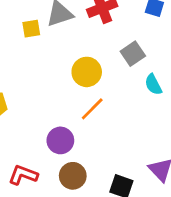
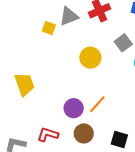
yellow square: (31, 29) -> (49, 28), turned 32
orange line: (92, 109) -> (97, 104), moved

